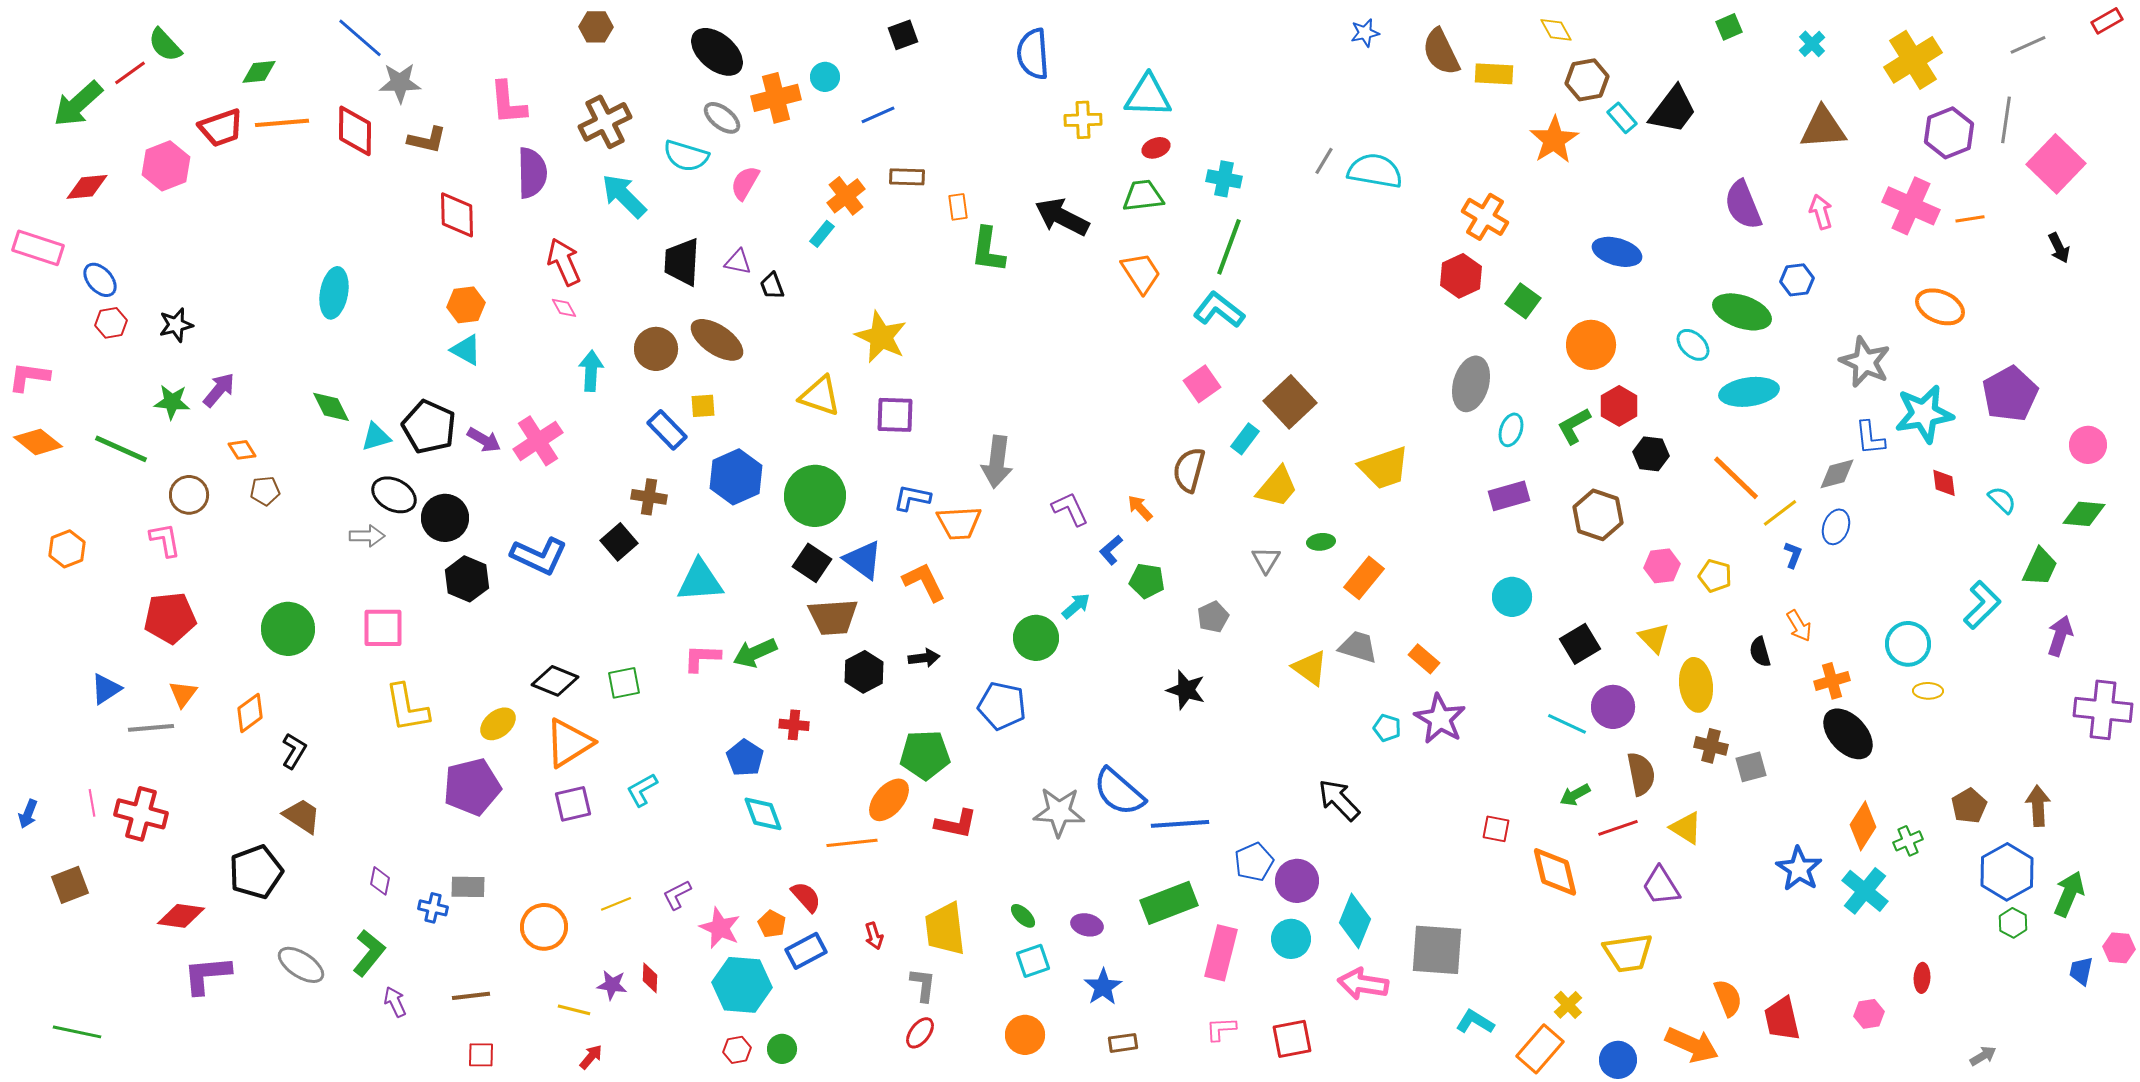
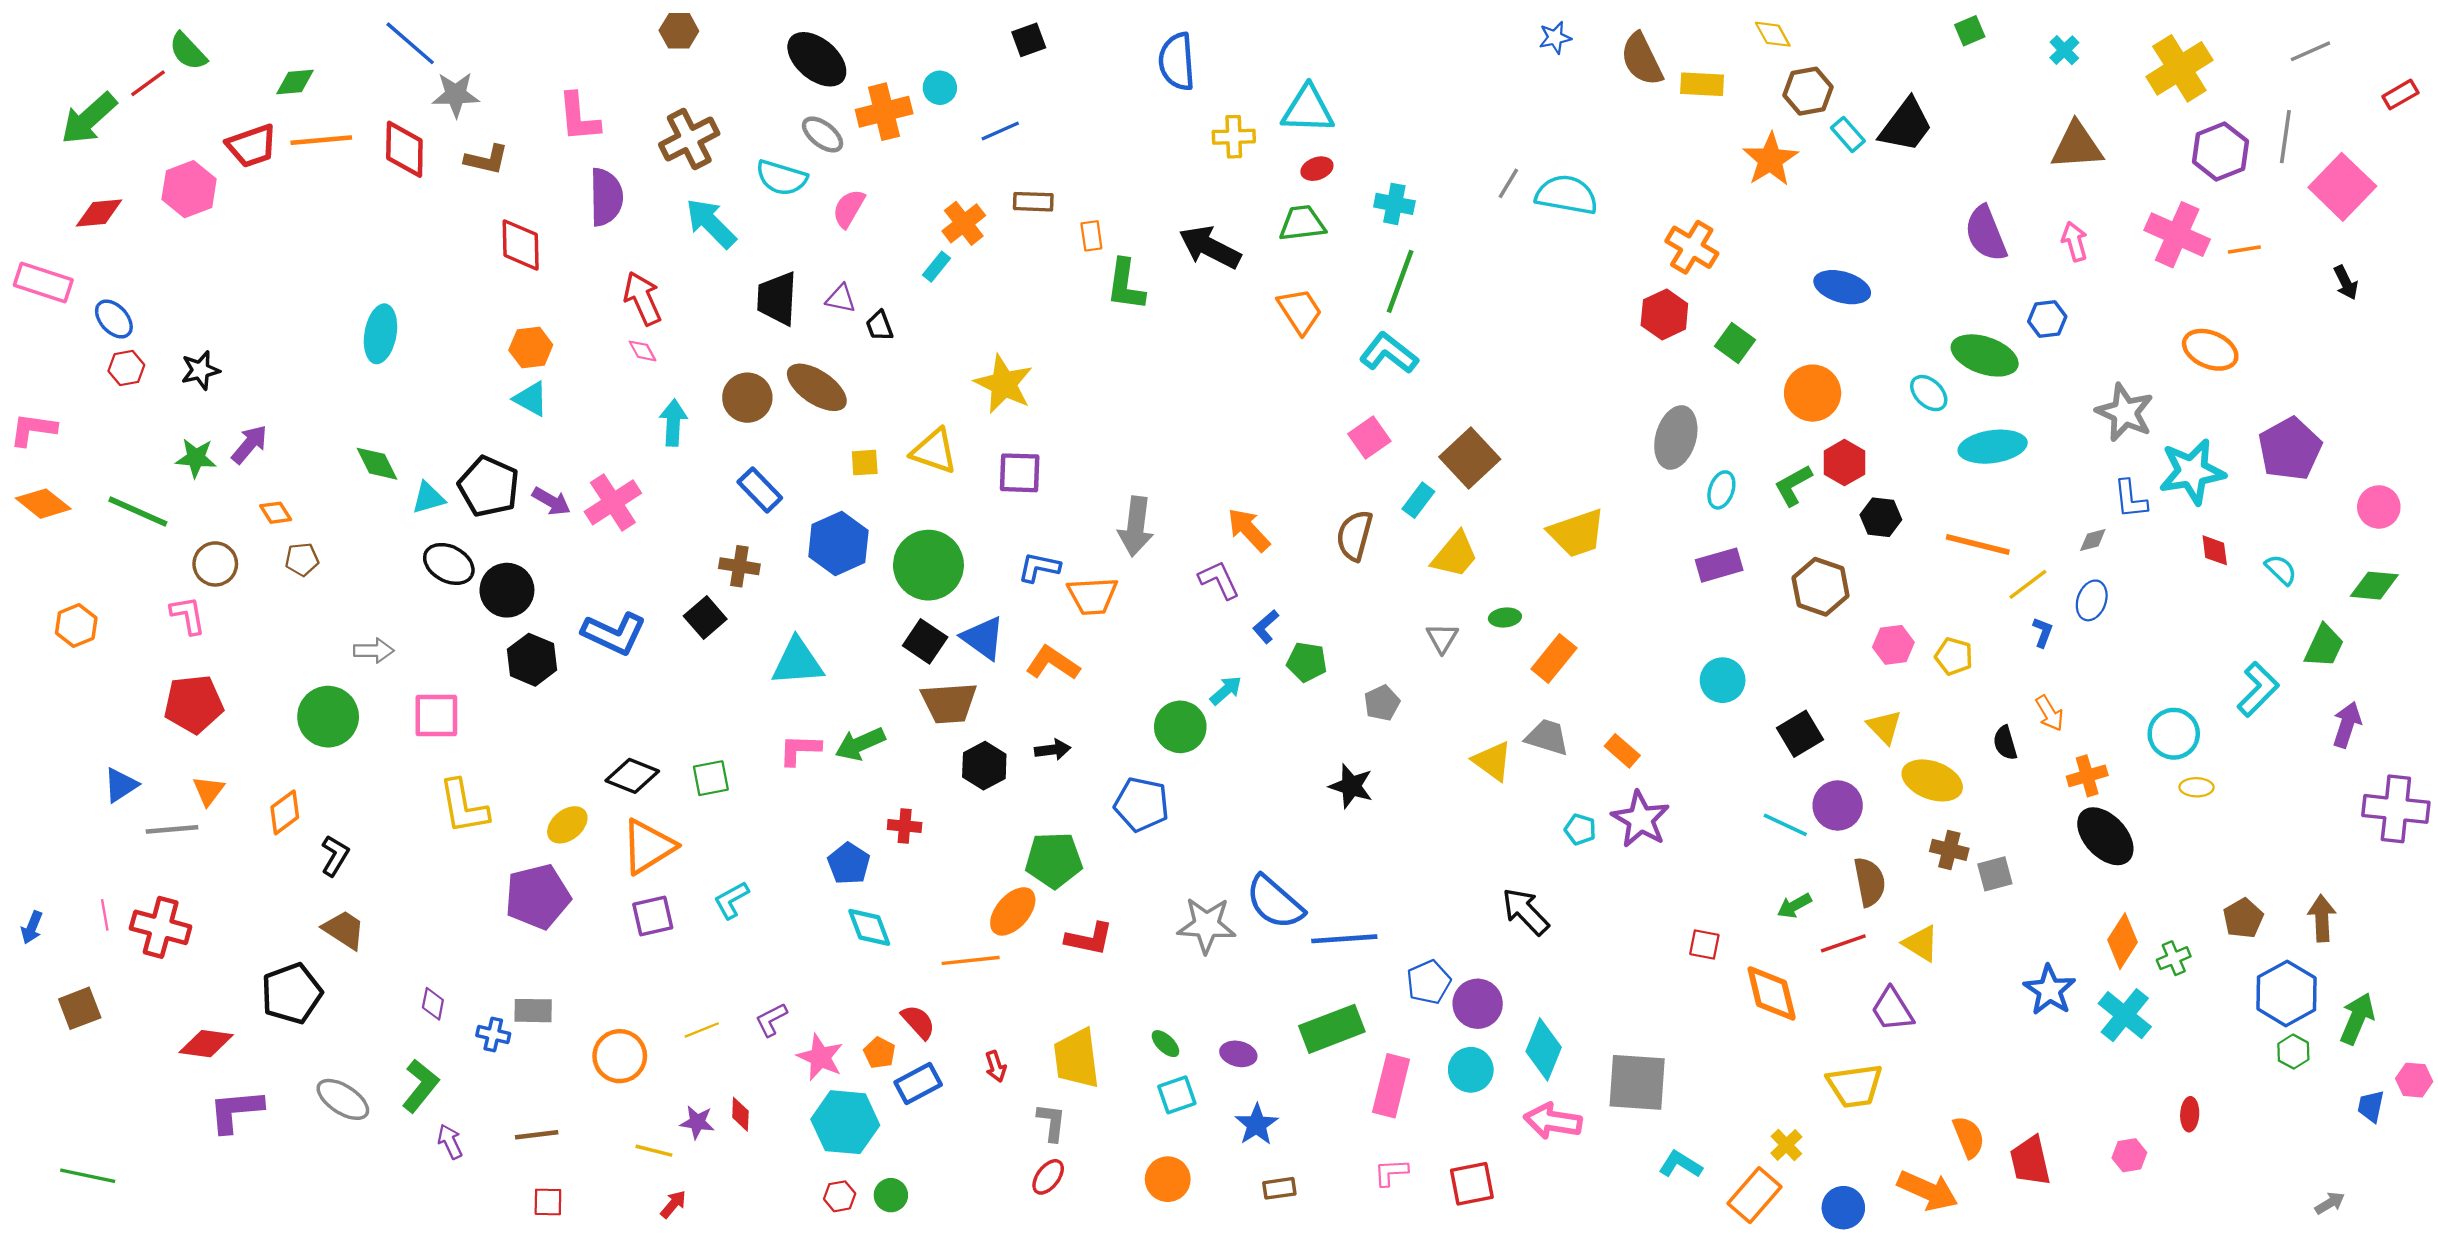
red rectangle: (2107, 21) -> (2400, 95), moved
yellow square: (703, 406) -> (865, 463), moved
gray diamond: (1837, 474) -> (2093, 540), size x0.7
orange line: (1736, 478) -> (1978, 545), turned -30
orange arrow: (1140, 508) -> (1249, 530), moved, size x1.5
gray arrow: (367, 536) -> (374, 651), moved
orange L-shape: (924, 582) -> (1053, 663), turned -30
yellow ellipse: (1696, 685) -> (1932, 780), turned -63
gray arrow: (1983, 1056) -> (2330, 1203), moved

